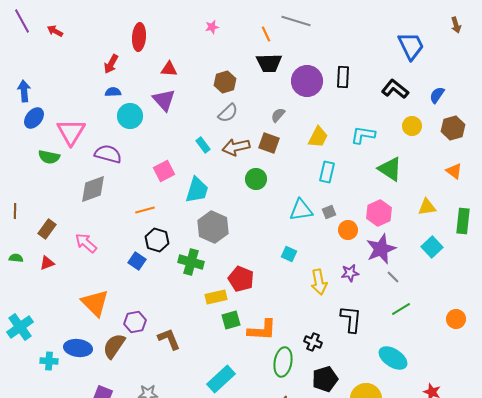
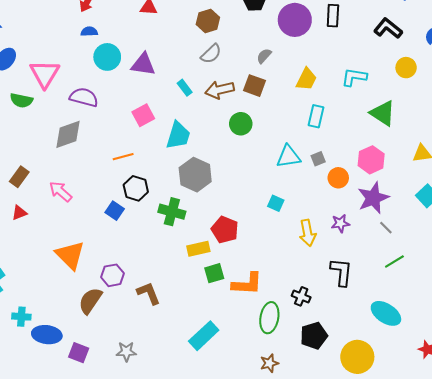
purple triangle: (164, 100) -> (143, 64), moved, turned -40
blue ellipse: (78, 348) -> (47, 335), moved

